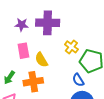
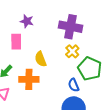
purple cross: (48, 23) -> (70, 27), moved
pink rectangle: (23, 51) -> (16, 42), moved

